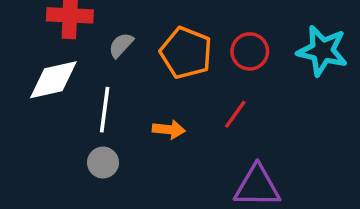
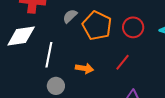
gray semicircle: (121, 45) -> (70, 16), moved
gray circle: (103, 163) -> (56, 86), moved

